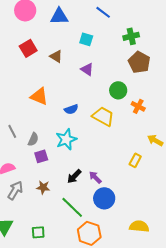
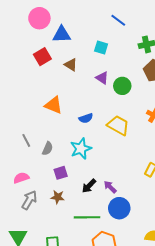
blue triangle: (59, 16) -> (62, 34), moved
green circle: (118, 90) -> (122, 86), moved
purple square: (41, 156) -> (61, 173), moved
green line: (72, 207) -> (87, 217), turned -45

